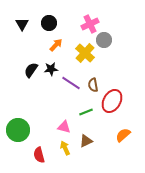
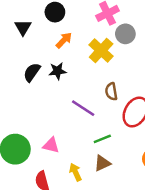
black triangle: (22, 24) -> (23, 27), moved
purple line: (71, 83) -> (83, 108), moved
green line: (86, 112) -> (102, 139), moved
pink triangle: (64, 127) -> (51, 145), moved

